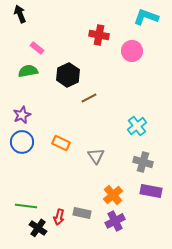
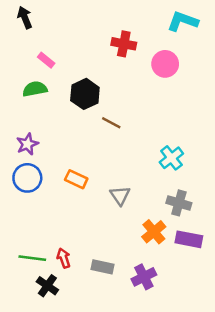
brown line: (89, 98) -> (111, 123), turned 56
orange cross: (113, 195) -> (154, 232), moved
red arrow: (59, 217) -> (64, 258), moved, turned 147

